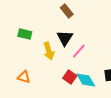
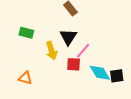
red square: (70, 77) -> (74, 64), moved, turned -32
cyan diamond: (86, 80) -> (100, 73), moved

